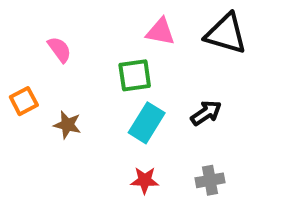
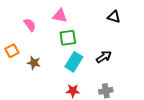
pink triangle: (160, 32) -> (60, 16), moved
black triangle: (226, 34) -> (114, 17), size x0.6

